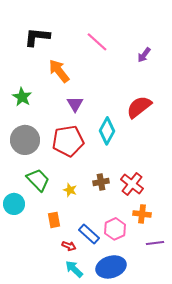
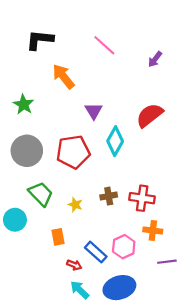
purple triangle: (75, 104) -> (94, 111), moved
red cross: (132, 184) -> (142, 198), turned -30

